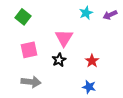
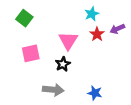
purple arrow: (110, 15) -> (117, 29), moved
red star: (92, 61) -> (97, 34), moved
gray arrow: (31, 82) -> (53, 90), moved

